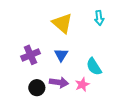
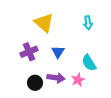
cyan arrow: (99, 18) -> (88, 23), moved
yellow triangle: (62, 23) -> (44, 23), moved

